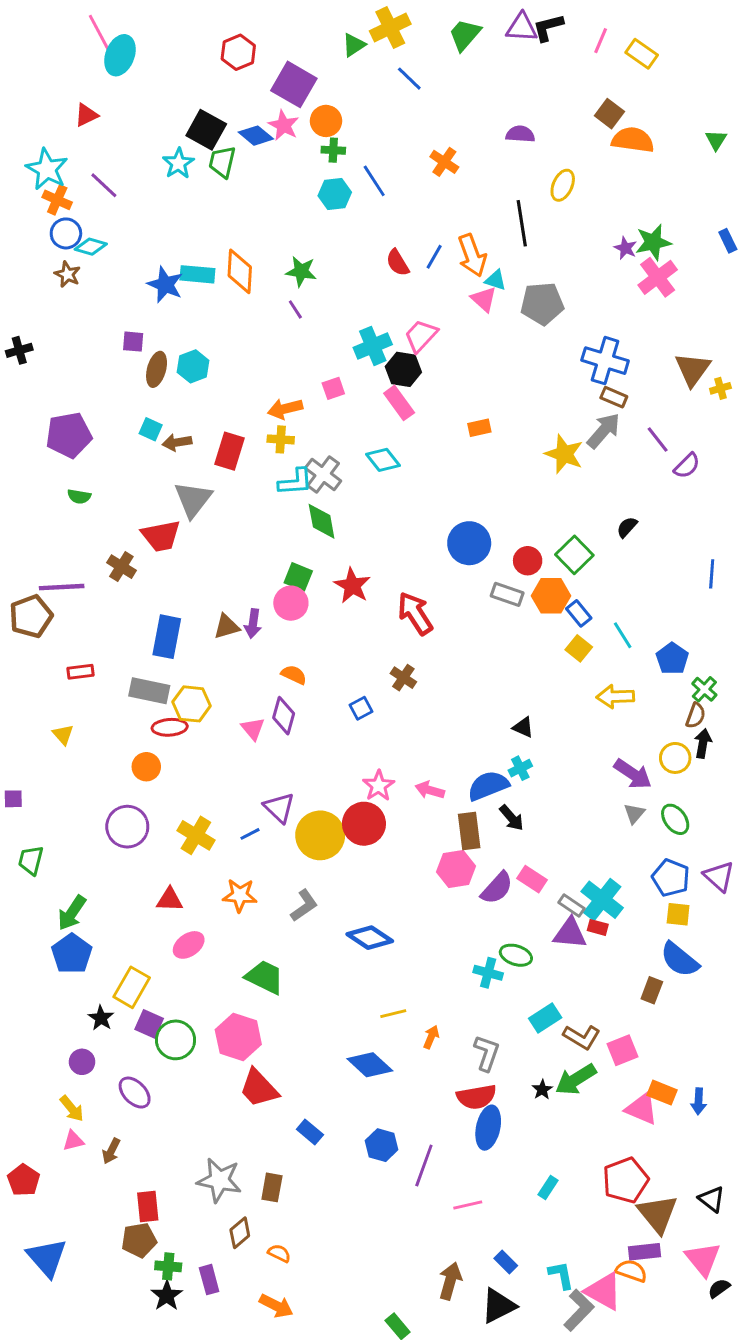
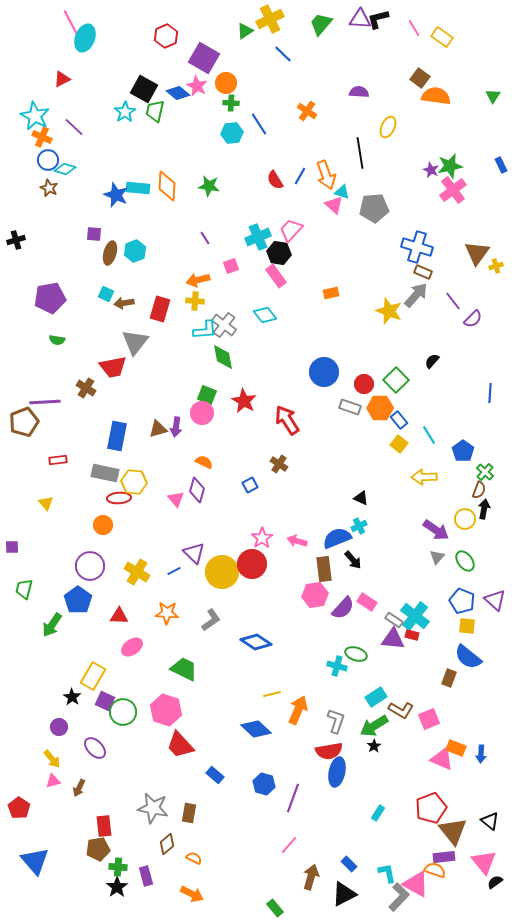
pink line: (601, 41) -> (414, 28), turned -54
purple line: (295, 309) -> (205, 238), moved
blue pentagon: (72, 954) -> (78, 600), moved
orange arrow: (431, 1037) -> (298, 710), size x1.8
green arrow: (576, 1079) -> (374, 726), moved
pink line: (468, 1205) -> (289, 845), moved, turned -36

